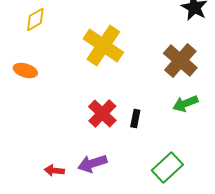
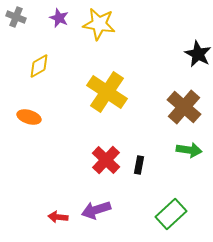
green arrow: (185, 104) -> (189, 150), turned -150

